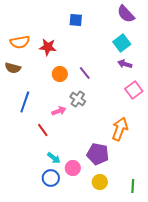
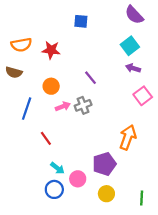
orange circle: (60, 74) -> (51, 86), moved
gray cross: (78, 99) -> (83, 105), turned 35
pink arrow: (59, 111) -> (63, 106), moved
purple pentagon: (98, 154) -> (104, 164), turned -30

